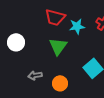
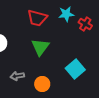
cyan star: (77, 26) -> (66, 14), moved

